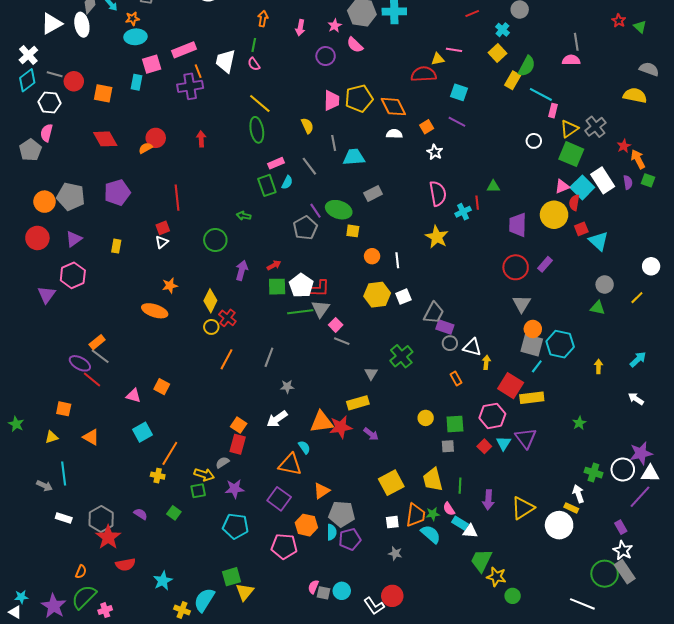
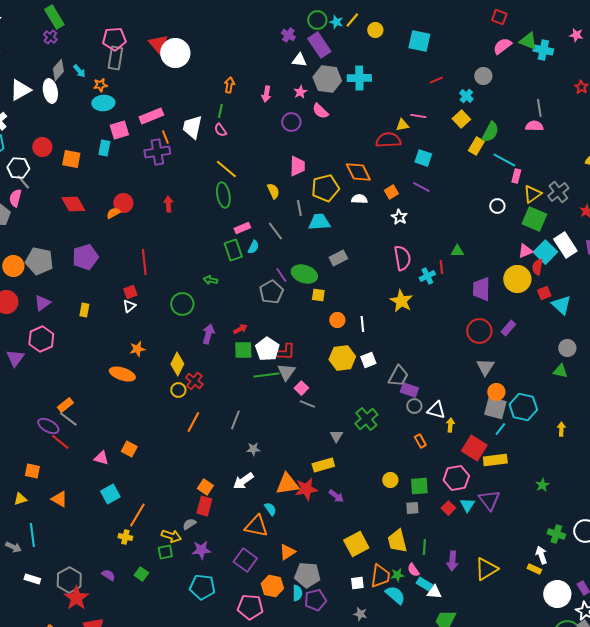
gray line: (55, 74) -> (23, 182), moved, turned 35
yellow pentagon: (359, 98) -> (325, 188), moved
white circle: (559, 525) -> (557, 594), moved

